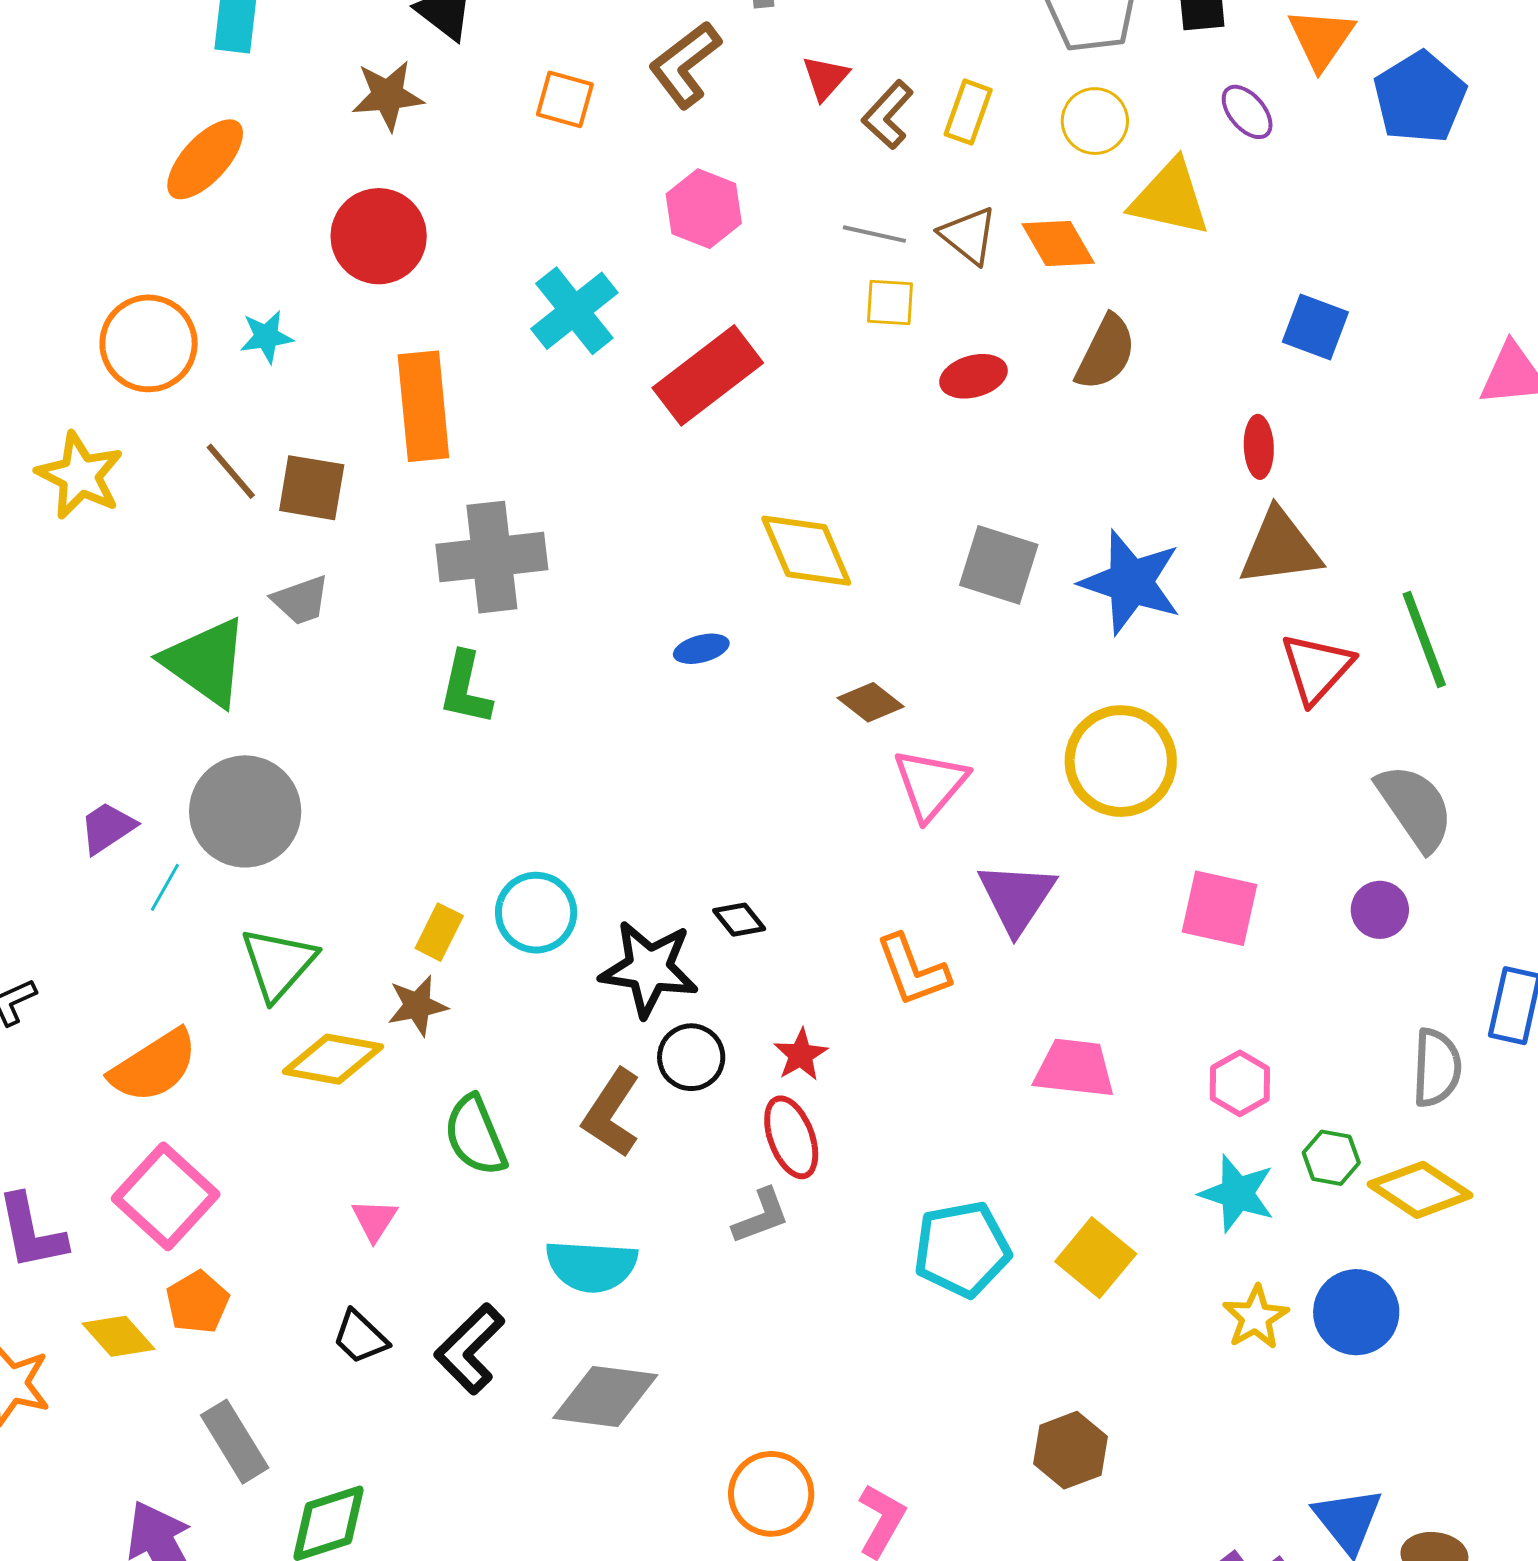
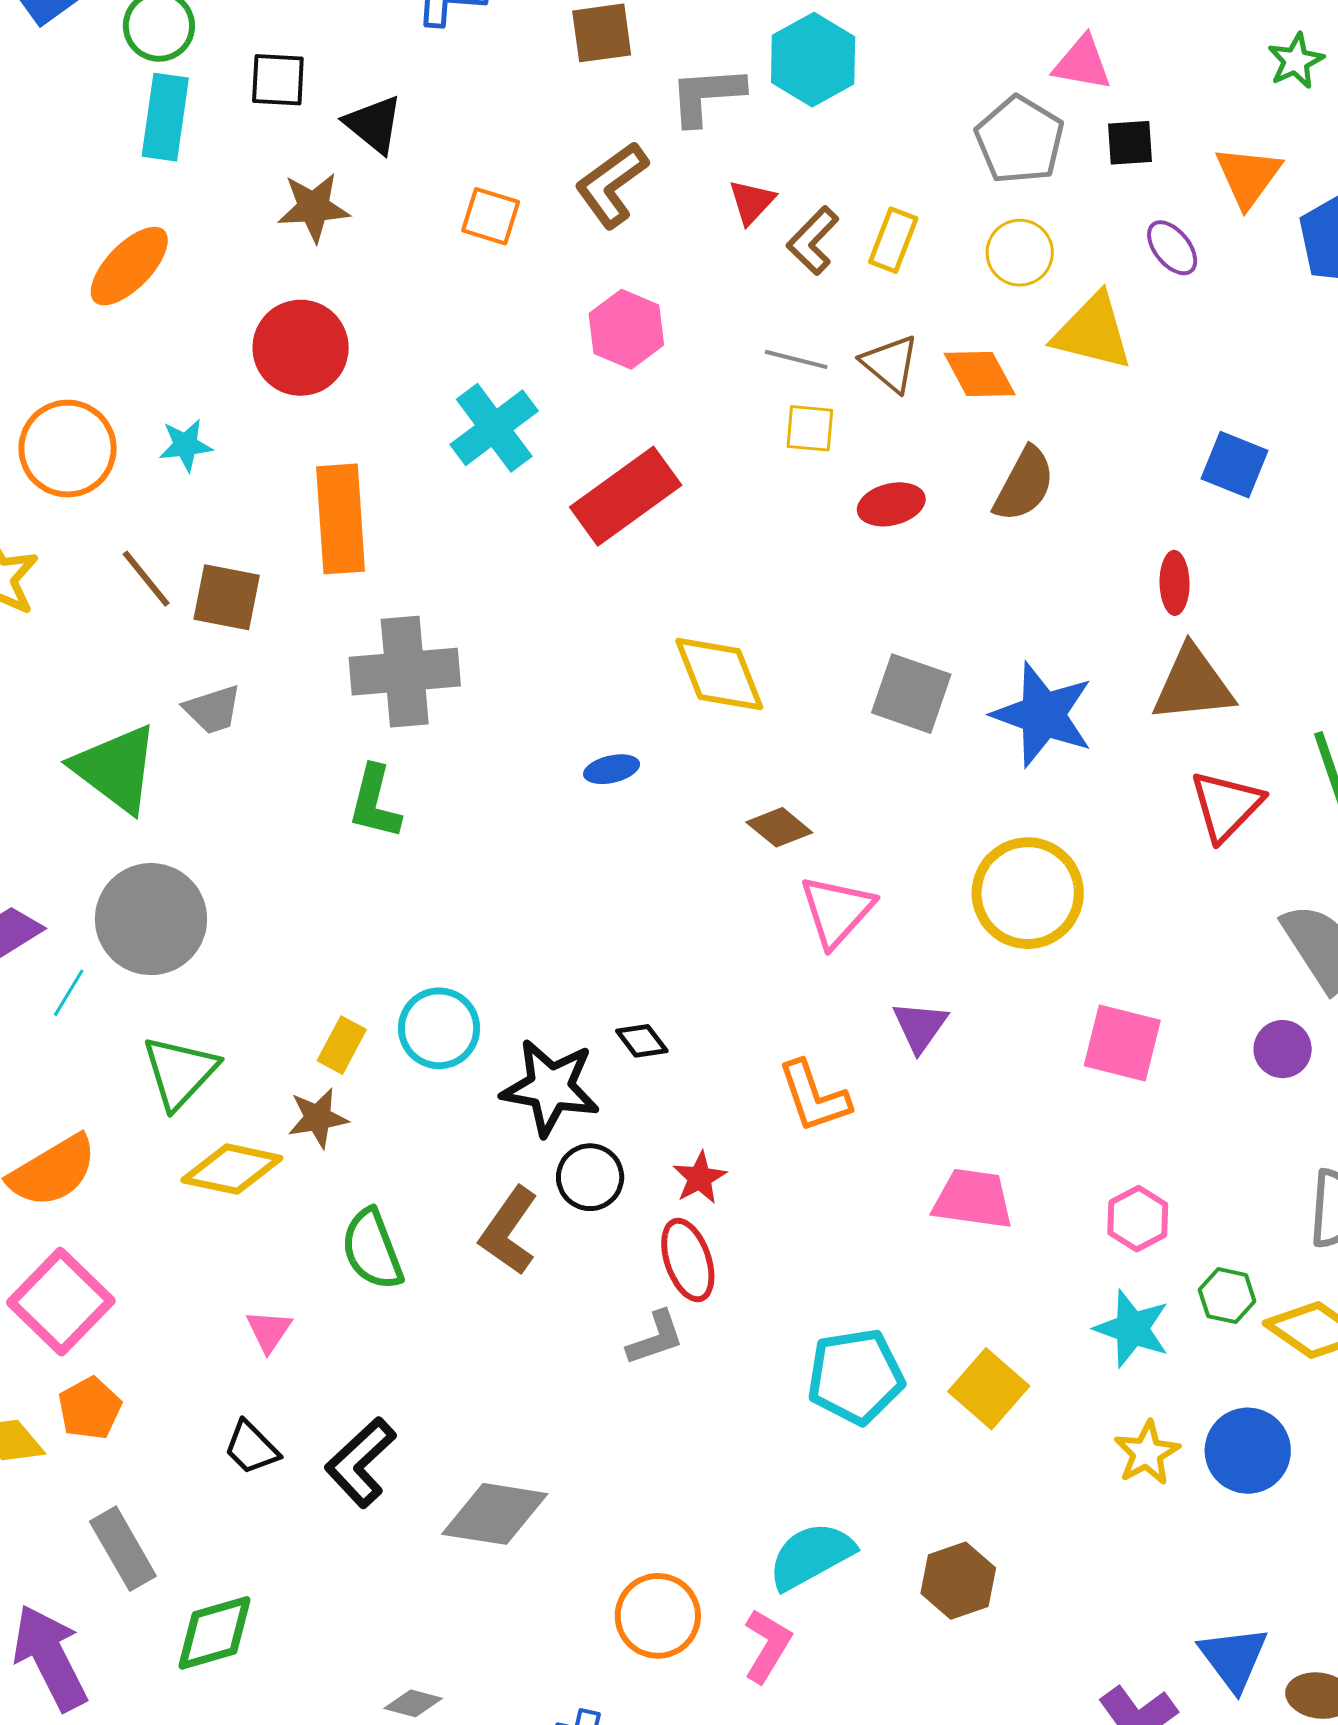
purple triangle: (1017, 897) -> (920, 1026), size x0.7
cyan semicircle: (591, 1266) -> (811, 1556), moved, turned 146

